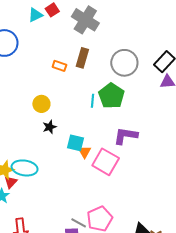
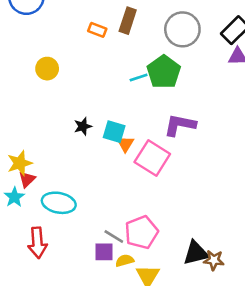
cyan line: (92, 101) -> (139, 77), turned 64
yellow circle: (41, 104) -> (47, 69), moved
black star: (50, 127) -> (83, 126), moved
cyan ellipse: (25, 168) -> (59, 203), moved

